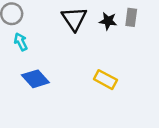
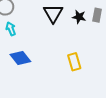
yellow rectangle: (105, 80) -> (74, 62), turned 42

